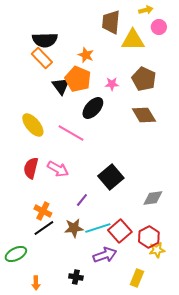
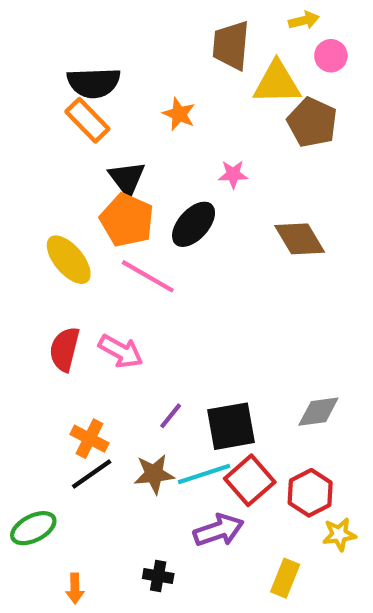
orange pentagon: (78, 79) -> (127, 220), moved
brown pentagon: (144, 79) -> (312, 122), moved
black square: (111, 177) -> (231, 426), moved, turned 30
yellow star: (157, 250) -> (339, 534), moved

